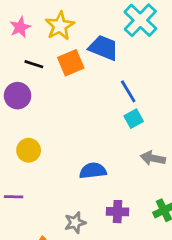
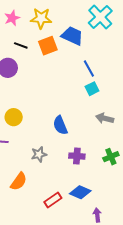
yellow star: (60, 26) -> (41, 18), turned 30
yellow circle: (29, 150) -> (14, 117), moved
blue semicircle: (93, 171) -> (60, 125), turned -108
gray star: (75, 223) -> (39, 154), moved

